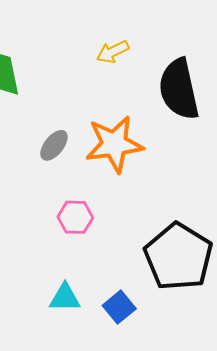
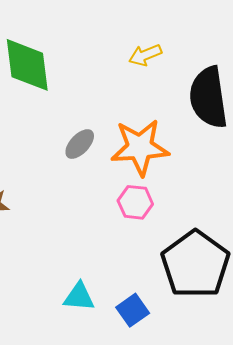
pink hexagon: (75, 217) -> (135, 202), moved

